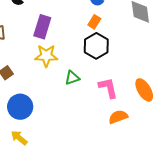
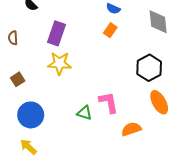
black hexagon: (96, 46) -> (149, 68), moved
green triangle: (72, 78) -> (84, 113), moved, turned 35
pink L-shape: (108, 88) -> (109, 102), moved

